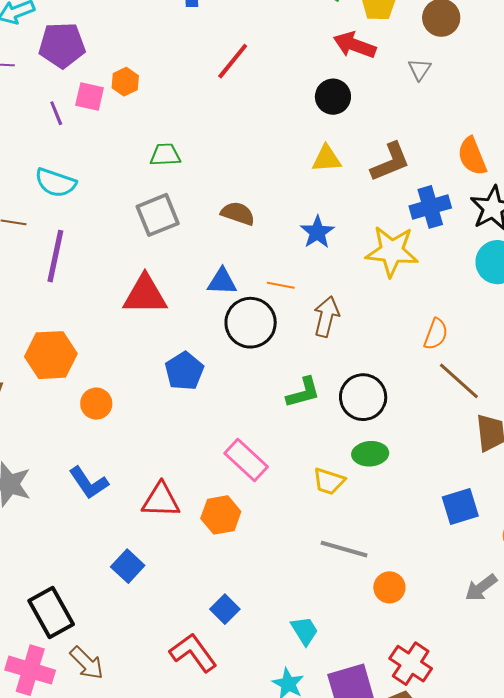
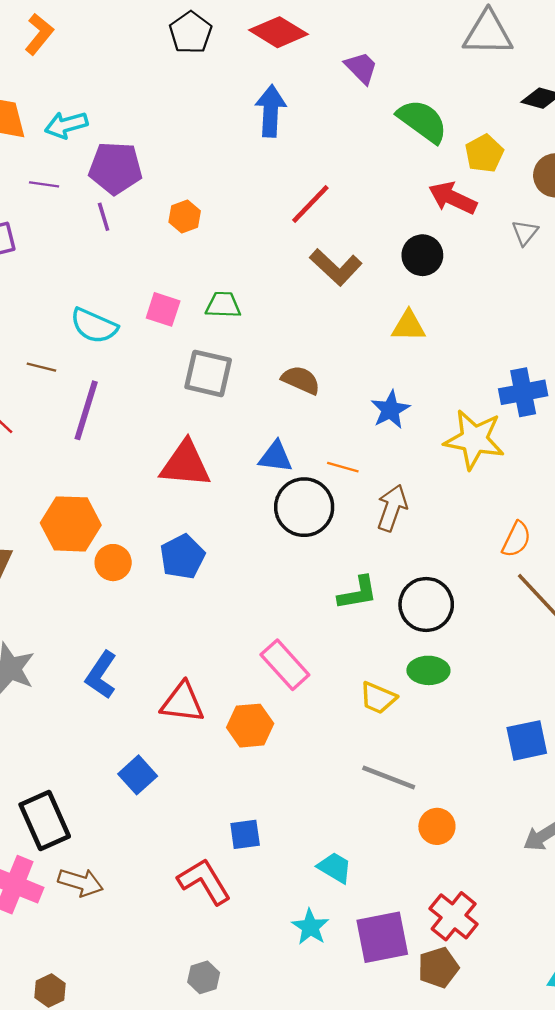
pink square: (90, 97) -> (163, 309), moved
purple line: (56, 113) -> (104, 217), moved
brown L-shape: (390, 162) -> (336, 267), moved, turned 60
gray square: (158, 215) -> (208, 373), turned 30
blue pentagon: (184, 371) -> (182, 557), moved
orange circle: (96, 404) -> (113, 563), moved
blue L-shape: (89, 483) -> (101, 675), turned 63
blue square: (225, 609) -> (245, 834), turned 32
cyan trapezoid: (305, 631) -> (335, 868), turned -32
brown arrow: (87, 663) -> (81, 882), turned -33

